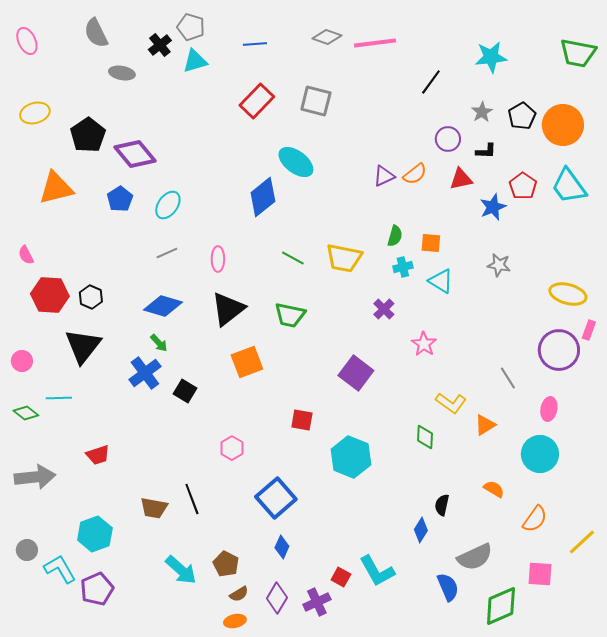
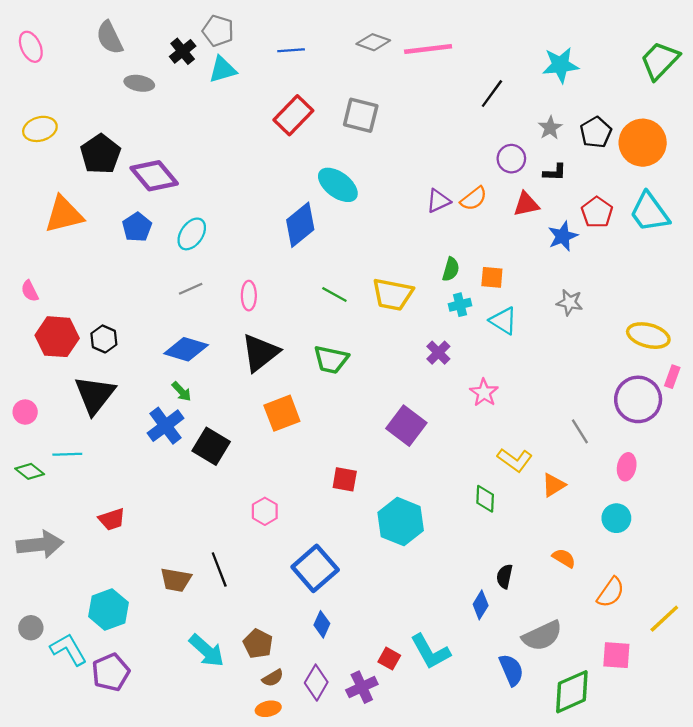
green trapezoid: (578, 53) -> (660, 60), turned 123
black square: (185, 391) -> (211, 446), size x1.4
cyan circle: (540, 454) -> (616, 518), size x0.7

